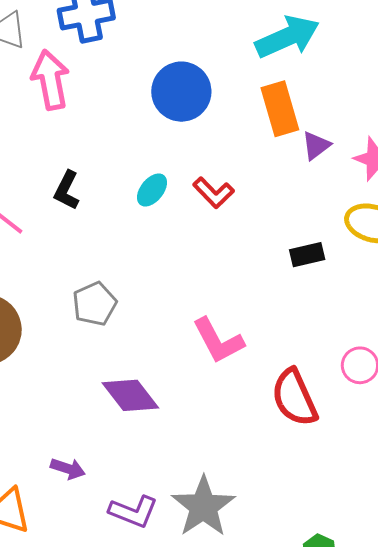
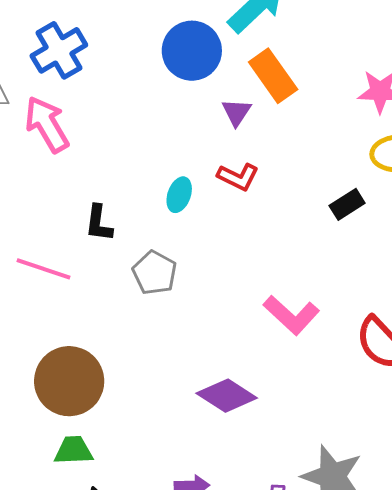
blue circle: (181, 92) -> (192, 51), moved
purple triangle: (316, 146) -> (236, 112), moved
gray pentagon: (95, 304) -> (155, 273), moved

